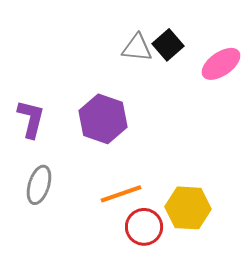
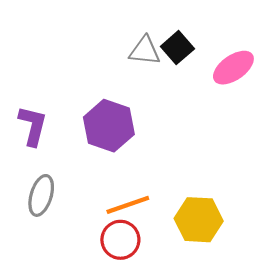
red circle: (144, 227) -> (120, 240), moved

